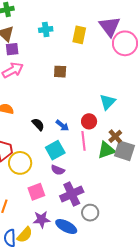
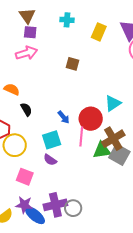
red circle: (89, 121) -> (91, 119), size x1.5
black semicircle: (38, 124) -> (26, 109), moved
brown cross: (115, 136) -> (113, 139), size x1.6
pink square: (36, 192) -> (25, 177), turned 30
purple cross: (72, 194) -> (55, 205), moved
blue ellipse: (66, 227) -> (35, 215), moved

